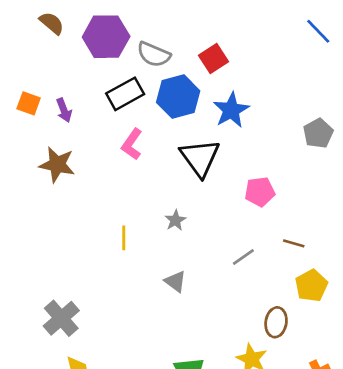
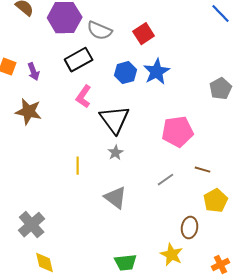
blue hexagon: (178, 97) -> (126, 73), moved, size x0.7
black triangle: (200, 158) -> (115, 120), moved
pink pentagon: (260, 192) -> (178, 132), size x1.4
gray triangle: (175, 281) -> (116, 198), size x1.4

